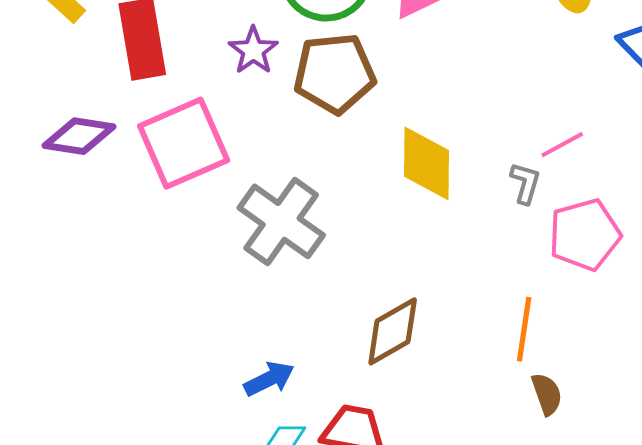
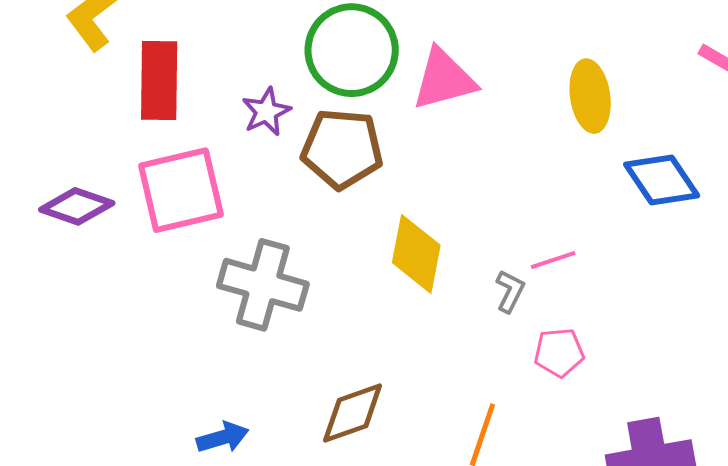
purple diamond: (79, 136) -> (77, 206), moved
gray cross: (281, 221) -> (263, 285), turned -30
pink pentagon: (585, 235) -> (559, 353), size x0.7

